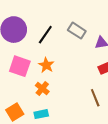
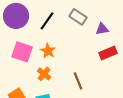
brown line: (95, 98) -> (78, 81), moved

